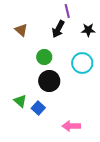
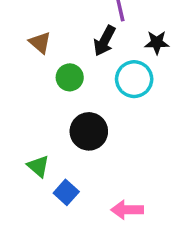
green circle: (44, 57) -> (70, 77), moved
cyan circle: (82, 63) -> (134, 79), moved
blue square: (38, 108) -> (66, 192), moved

